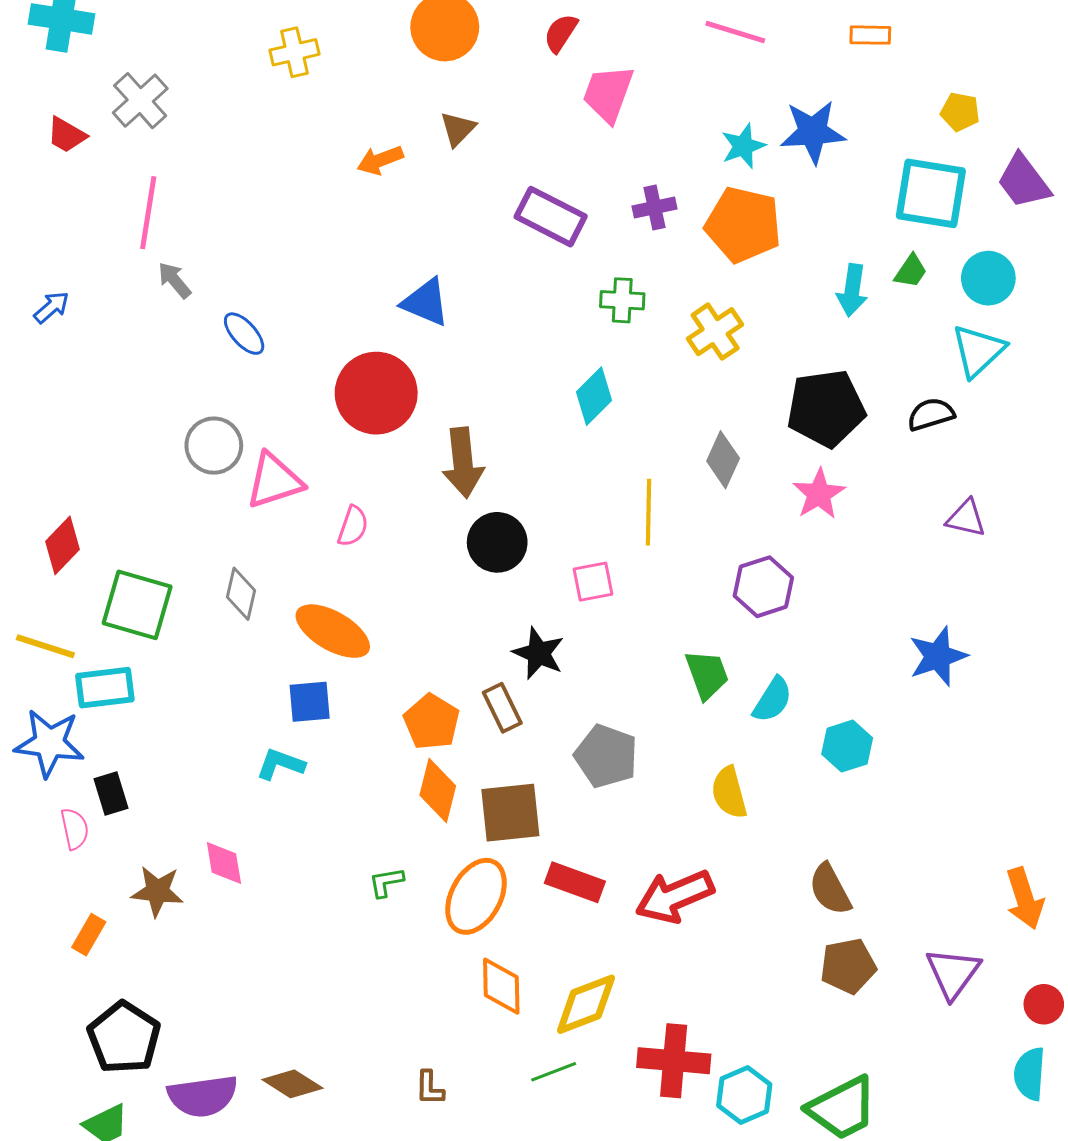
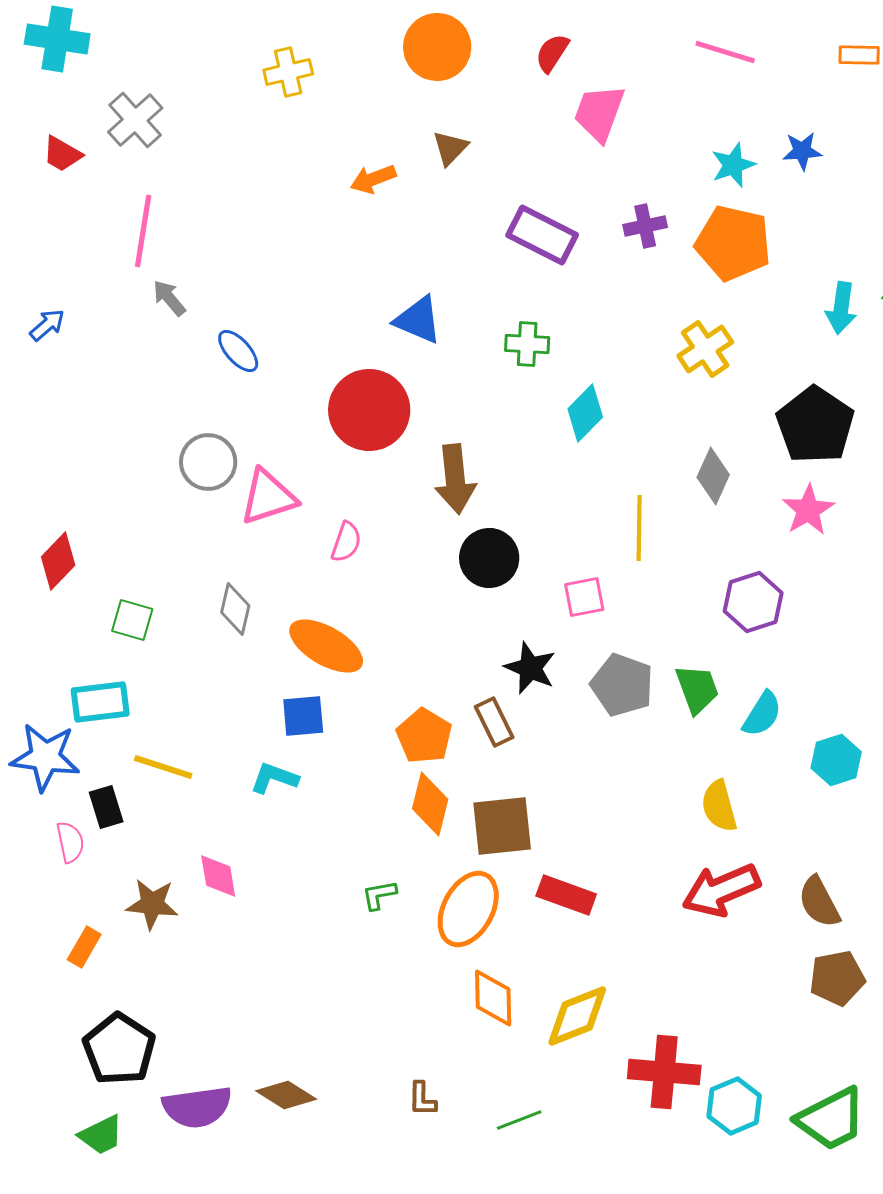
blue star: (813, 132) -> (802, 151), size x0.6
green cross: (622, 300) -> (527, 344), moved
black pentagon: (826, 408) -> (815, 425), turned -30
green square: (137, 605) -> (132, 620), size x0.6
yellow line: (45, 646) -> (163, 767), moved
gray pentagon: (606, 756) -> (622, 685), moved
red arrow: (675, 896) -> (721, 890), moved
green line: (554, 1072) -> (519, 1120), moved

